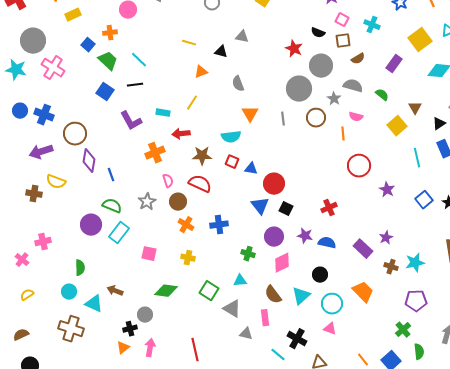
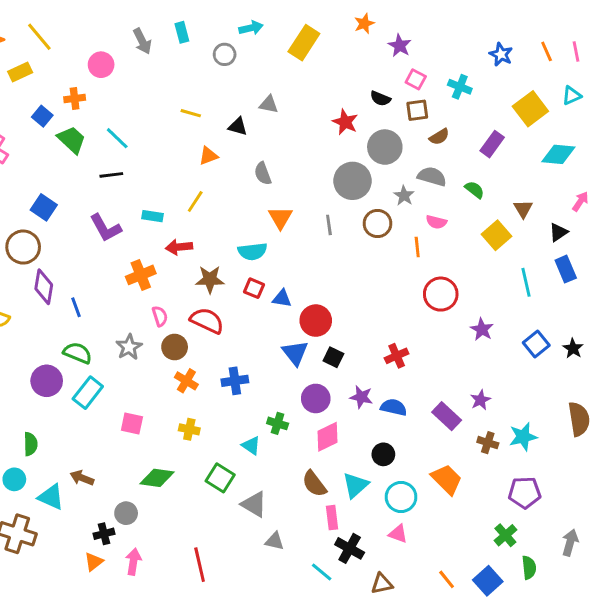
blue square: (105, 92) -> (44, 207), moved
cyan triangle: (240, 281) -> (251, 446), moved, turned 40
pink rectangle: (265, 318) -> (332, 518), moved

